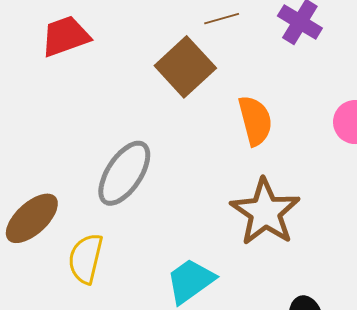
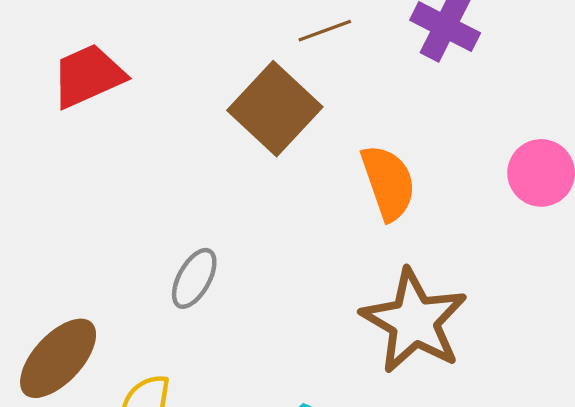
gray ellipse: (124, 173) -> (194, 278), size x0.6

